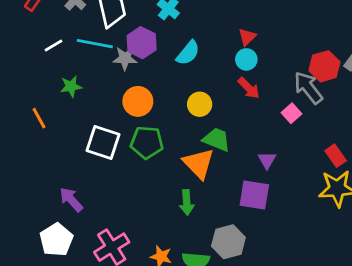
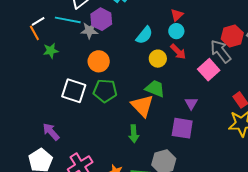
cyan semicircle: (188, 53) -> (144, 35), moved
yellow circle: (200, 104) -> (158, 59), moved
pink square: (291, 113) -> (209, 70), size x1.5
orange line: (39, 118) -> (34, 33), moved

